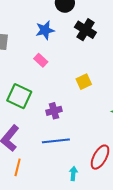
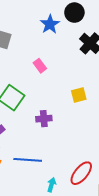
blue star: (45, 30) -> (50, 24), moved, turned -30
blue line: (56, 141) -> (28, 160), moved

